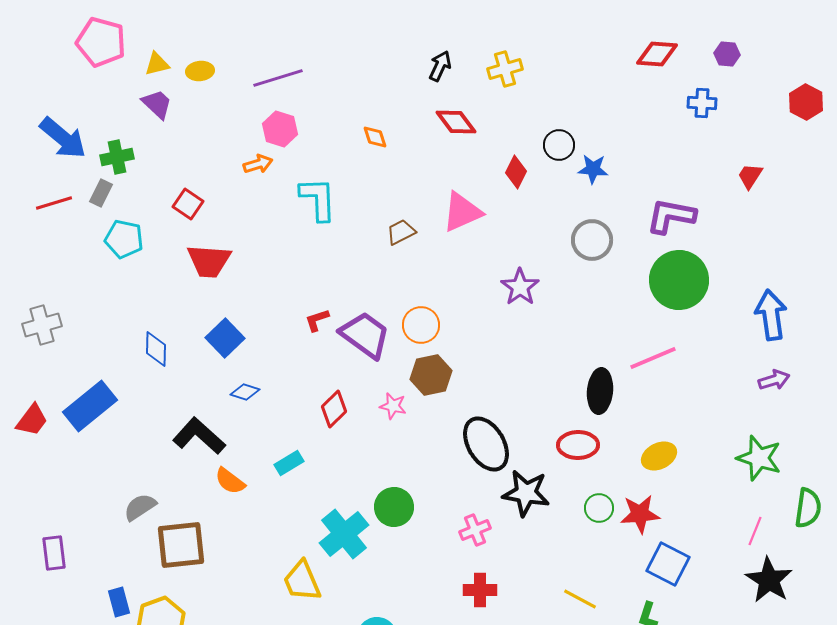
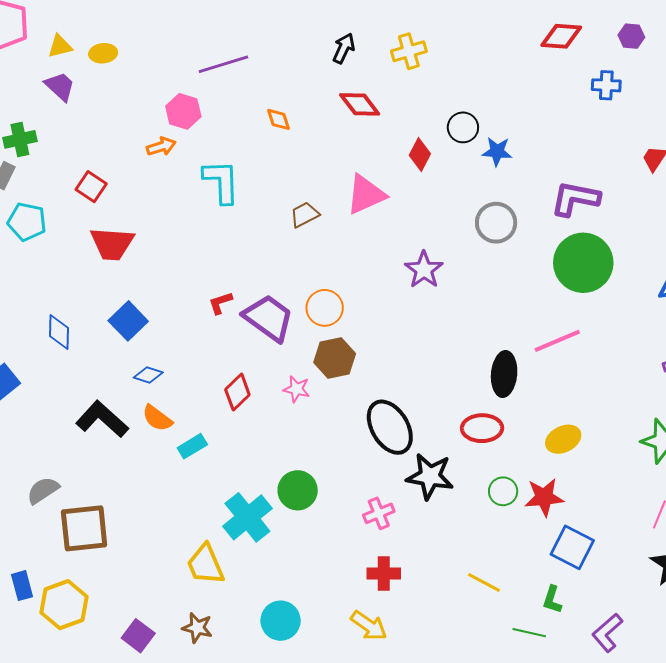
purple line: (278, 78) -> (223, 64), moved
orange semicircle: (230, 481) -> (157, 418), moved

